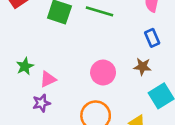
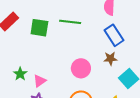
blue rectangle: (152, 38) -> (114, 35), size x1.5

